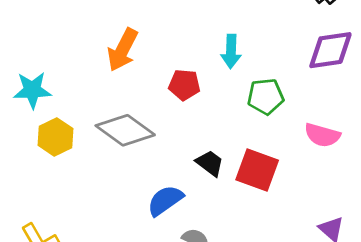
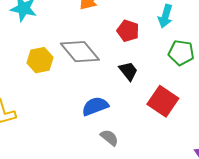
yellow hexagon: (56, 137) -> (40, 60), moved
black trapezoid: (210, 163) -> (128, 71), moved

